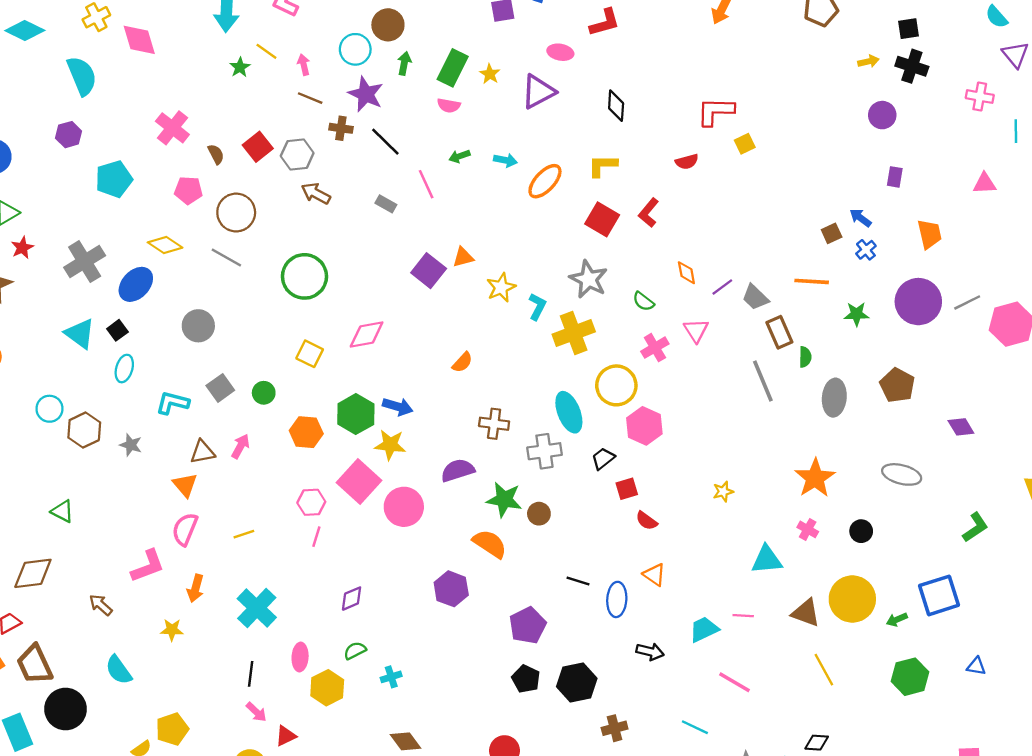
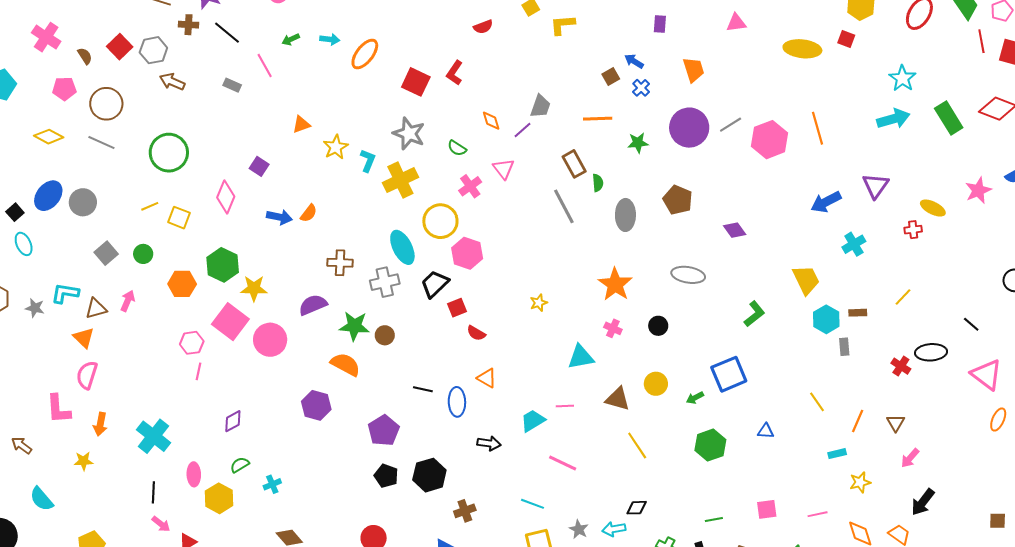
yellow L-shape: (603, 166) -> (563, 25), moved
purple square: (429, 271) -> (259, 166), moved, size x0.7
blue ellipse: (136, 284) -> (48, 196), moved
gray trapezoid: (755, 297) -> (540, 106), moved, turned -110
pink diamond: (367, 335) -> (226, 197), turned -52
cyan ellipse: (124, 369) -> (24, 244), turned -35
cyan L-shape: (172, 403) -> (65, 293), moved
blue arrow: (398, 407) -> (279, 217), moved
black trapezoid: (603, 459) -> (435, 284), size x1.4
yellow line: (244, 534) -> (150, 206), moved
pink L-shape: (148, 566) -> (58, 409), turned 112
yellow circle: (852, 599) -> (656, 384), size x0.6

